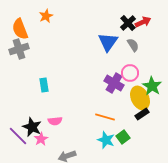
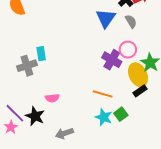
gray cross: (19, 49) -> (27, 66), moved
cyan rectangle: (44, 85) -> (41, 54), moved
black star: (32, 127) -> (35, 116), moved
pink star: (41, 139) -> (11, 127), moved

